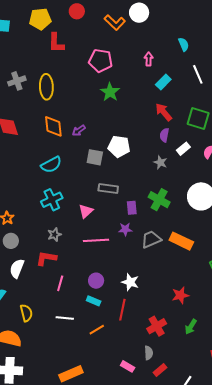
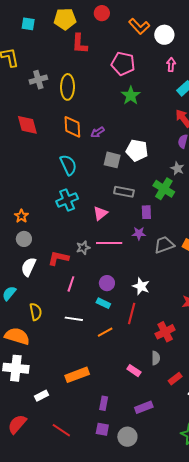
white circle: (139, 13) -> (164, 35), moved
cyan semicircle: (51, 165) -> (68, 165), turned -90
green cross: (159, 200) -> (164, 189), moved
gray star: (54, 235) -> (83, 248), moved
red rectangle: (160, 370) -> (175, 379), moved

